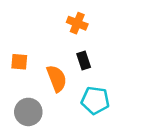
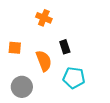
orange cross: (77, 23) -> (44, 18), moved

